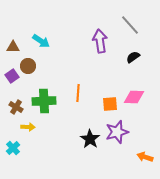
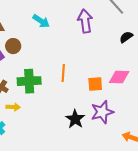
cyan arrow: (41, 41) -> (41, 21), moved
black semicircle: (133, 57) -> (126, 37), moved

